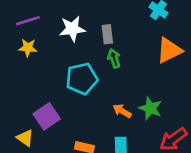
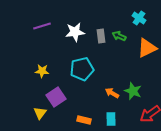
yellow star: (28, 48) -> (42, 71), moved
green arrow: (114, 58) -> (119, 36), moved, turned -48
yellow triangle: (25, 138) -> (40, 113), turned 32

